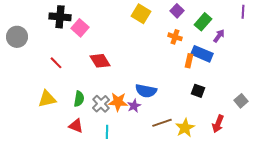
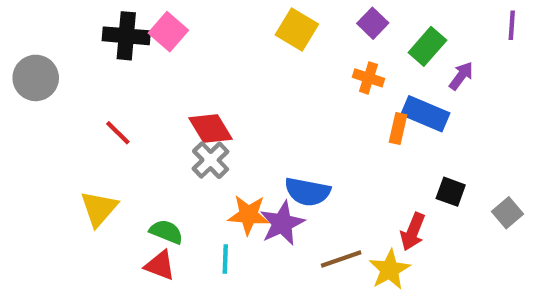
pink square: (80, 28) -> (168, 32), moved
black square: (198, 91) -> (451, 192), moved
yellow triangle: (47, 99) -> (99, 209), turned -36
green semicircle: (79, 99) -> (166, 232), moved, turned -77
gray cross: (101, 104) -> (211, 160), moved
purple star: (134, 106) -> (282, 223), size x1.5
red arrow: (218, 124) -> (413, 232), moved
cyan line: (107, 132) -> (225, 259), moved

